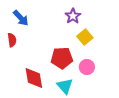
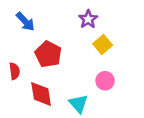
red semicircle: (12, 40) -> (14, 71), moved
red pentagon: (62, 58) -> (48, 54), moved, turned 30

